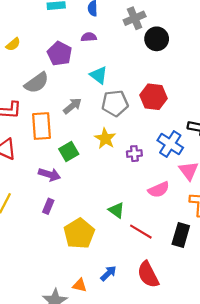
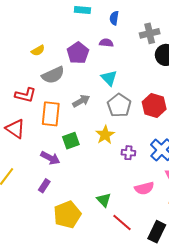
yellow semicircle: (13, 44) -> (38, 50), moved
gray pentagon: (115, 103) -> (119, 105), turned 30

